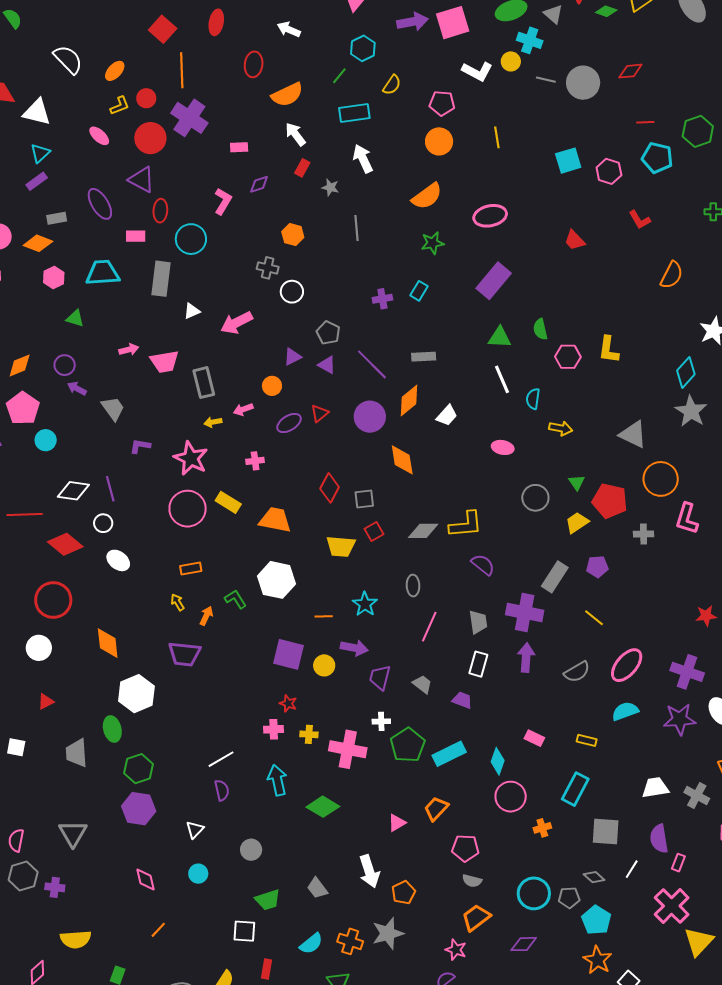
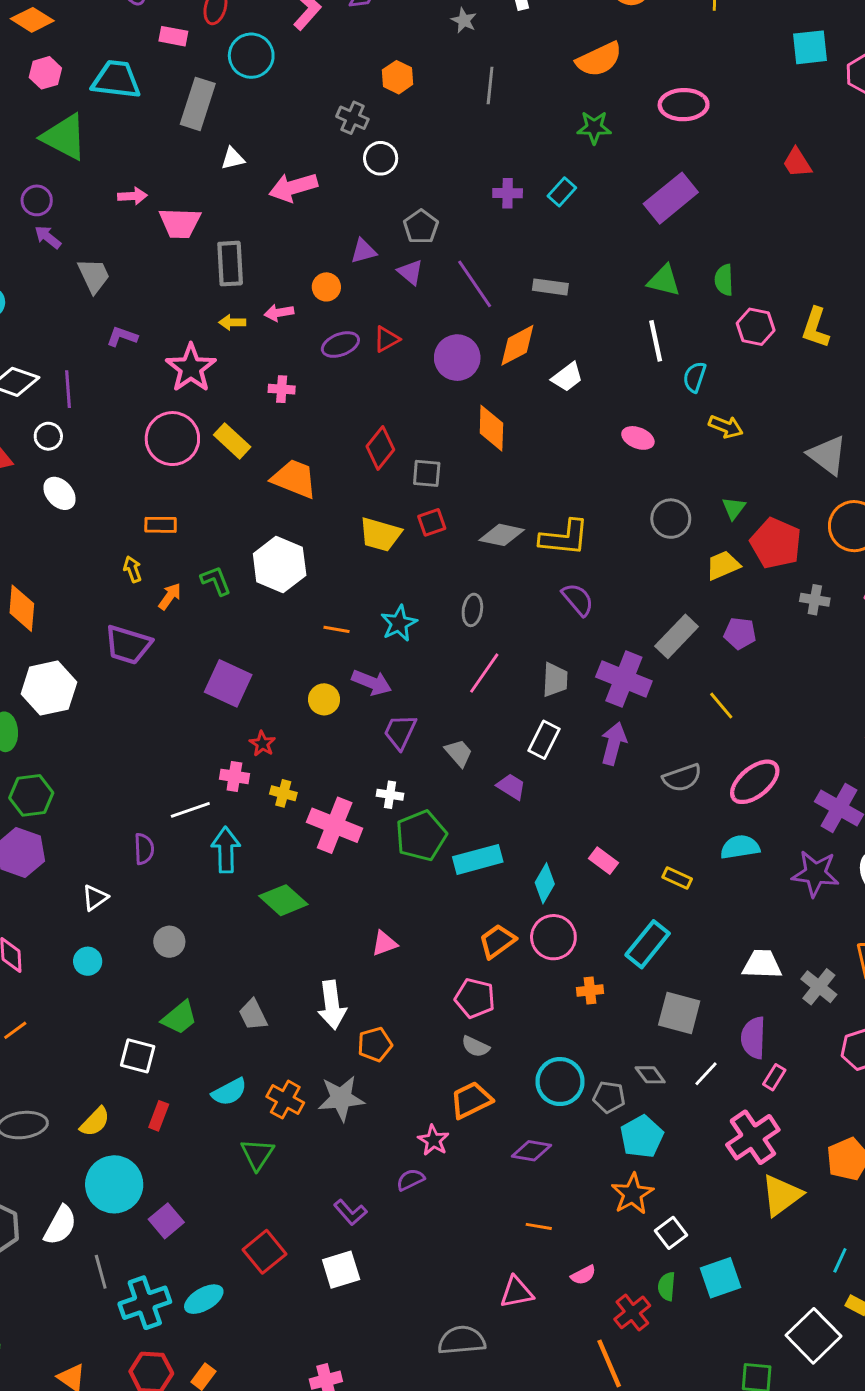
green triangle: (75, 318) -> (64, 137), size x1.8
purple square: (289, 654) -> (228, 683), moved
white line: (221, 759) -> (190, 810), moved
orange trapezoid: (436, 809) -> (497, 941), moved
green trapezoid: (268, 900) -> (179, 1018), turned -32

